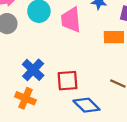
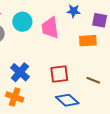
red square: (68, 81) -> (59, 74), moved

